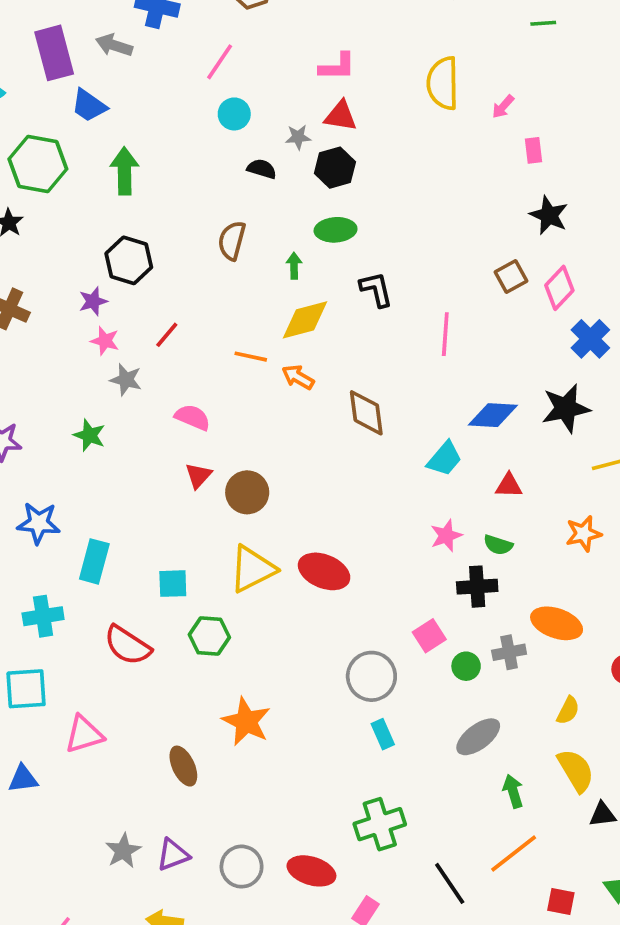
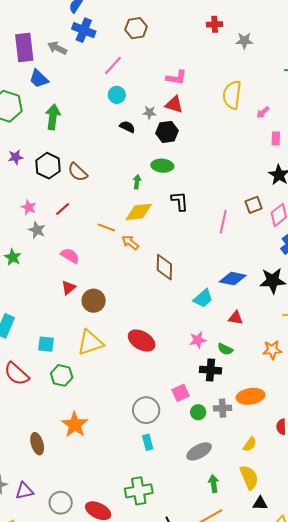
brown semicircle: (232, 241) -> (78, 172), moved, turned -70
purple star: (93, 301) -> (16, 157), moved
pink line: (445, 334) -> (223, 222), moved
red ellipse: (324, 571) -> (142, 341), moved
orange ellipse: (557, 623) -> (251, 396), turned -36

